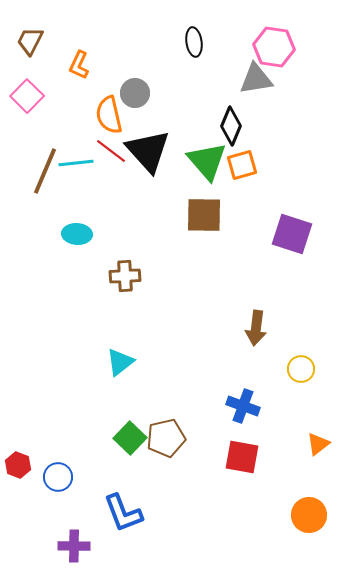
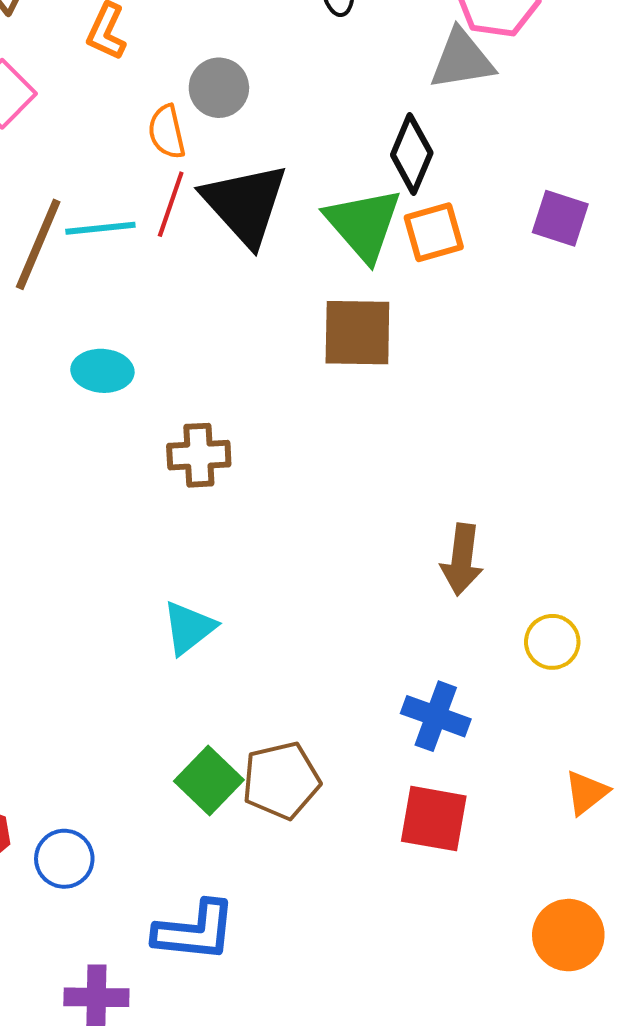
orange semicircle: (109, 115) -> (167, 132), size x0.7
red line: (111, 151) -> (171, 204), turned 72
purple square: (292, 234) -> (560, 218), moved, size x0.7
blue L-shape: (123, 513) -> (195, 931), turned -63

